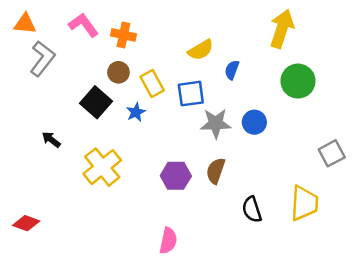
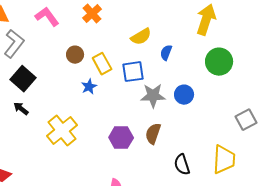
orange cross: (123, 35) -> (92, 14), moved, turned 36
black square: (96, 102) -> (23, 79), moved

